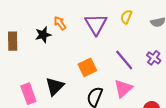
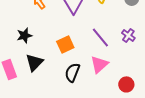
black star: (43, 35) -> (24, 35), moved

